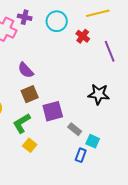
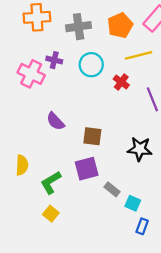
brown square: (30, 94) -> (92, 136), moved, turned 30
yellow square: (30, 145) -> (51, 214), moved
blue rectangle: (81, 155) -> (142, 226), moved

